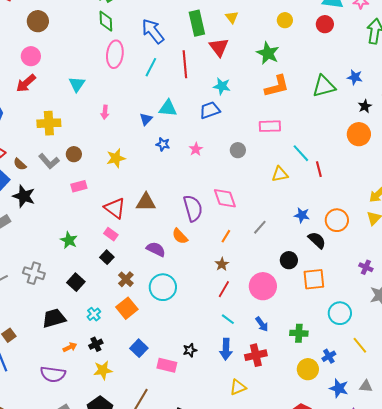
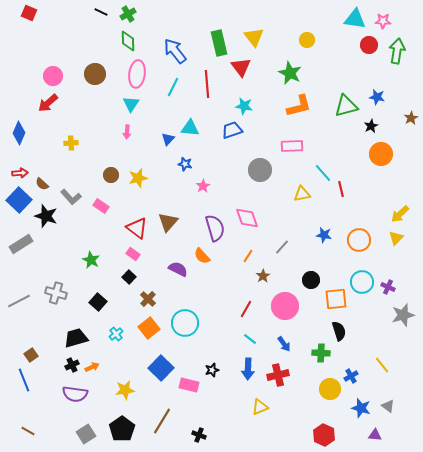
yellow triangle: (232, 17) -> (254, 37), size x1.5
brown circle: (38, 21) -> (95, 74), moved
red circle: (325, 24) -> (369, 45), moved
cyan triangle: (77, 84) -> (131, 104), moved
black star: (365, 106) -> (371, 126), moved
yellow cross: (49, 123) -> (71, 143), size x0.6
pink star: (196, 149) -> (203, 186), moved
gray circle: (238, 150) -> (260, 170), size x1.5
brown circle: (74, 154) -> (111, 175), moved
gray L-shape: (49, 161) -> (71, 197), moved
pink rectangle: (79, 186) -> (101, 206), turned 49
brown triangle: (146, 202) -> (168, 222), turned -50
black semicircle: (317, 240) -> (339, 331), moved, turned 30
brown star: (222, 264) -> (263, 276), moved
cyan circle: (163, 287) -> (185, 323), moved
cyan circle: (340, 313) -> (362, 282), moved
black cross: (96, 344) -> (72, 365), moved
blue square: (139, 348) -> (161, 368), size x1.4
gray triangle: (366, 386) -> (388, 406), turned 32

